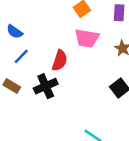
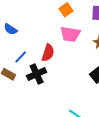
blue line: (21, 56) -> (21, 57), moved

